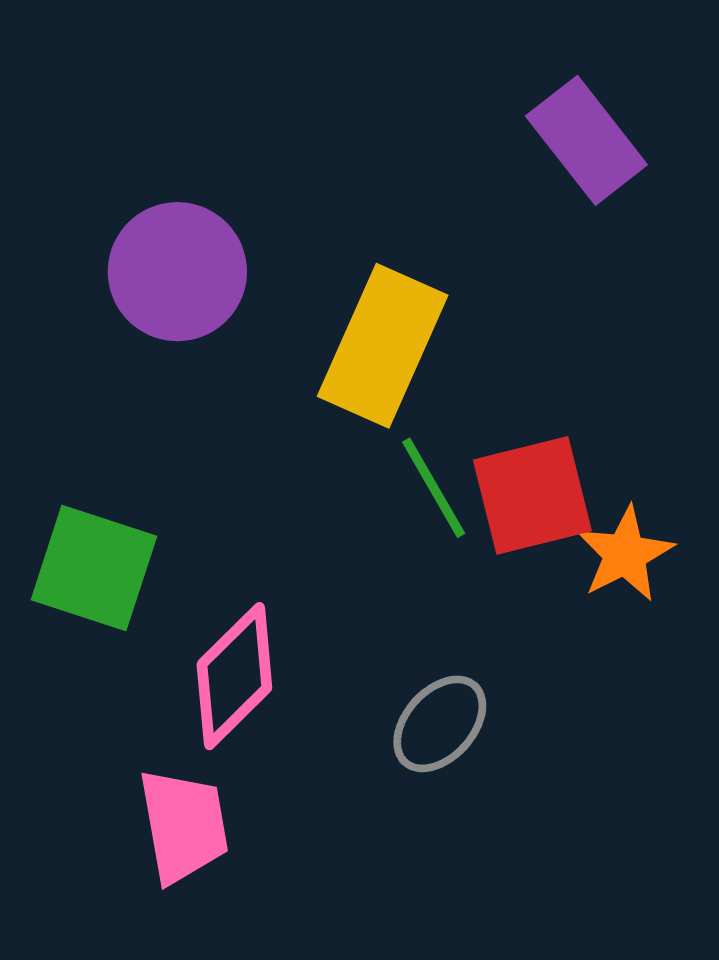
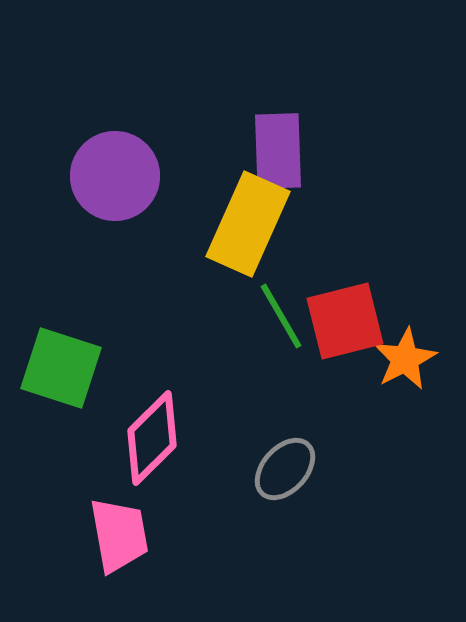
purple rectangle: (586, 140) -> (278, 151), moved, turned 36

